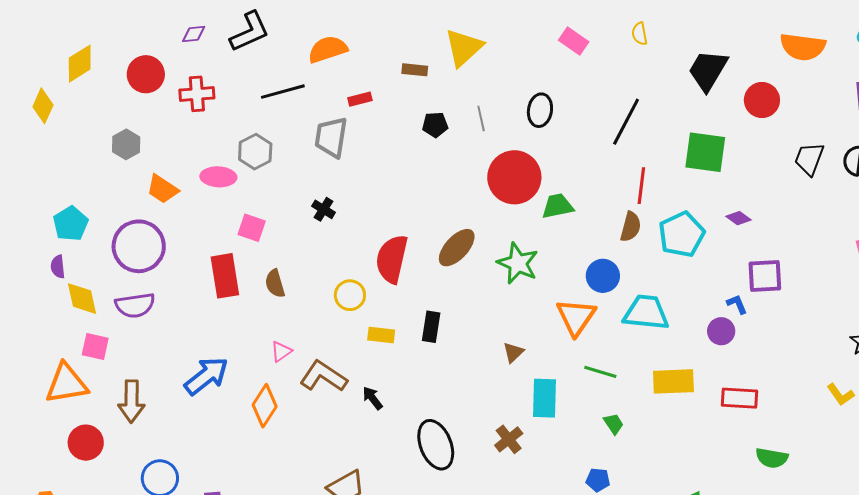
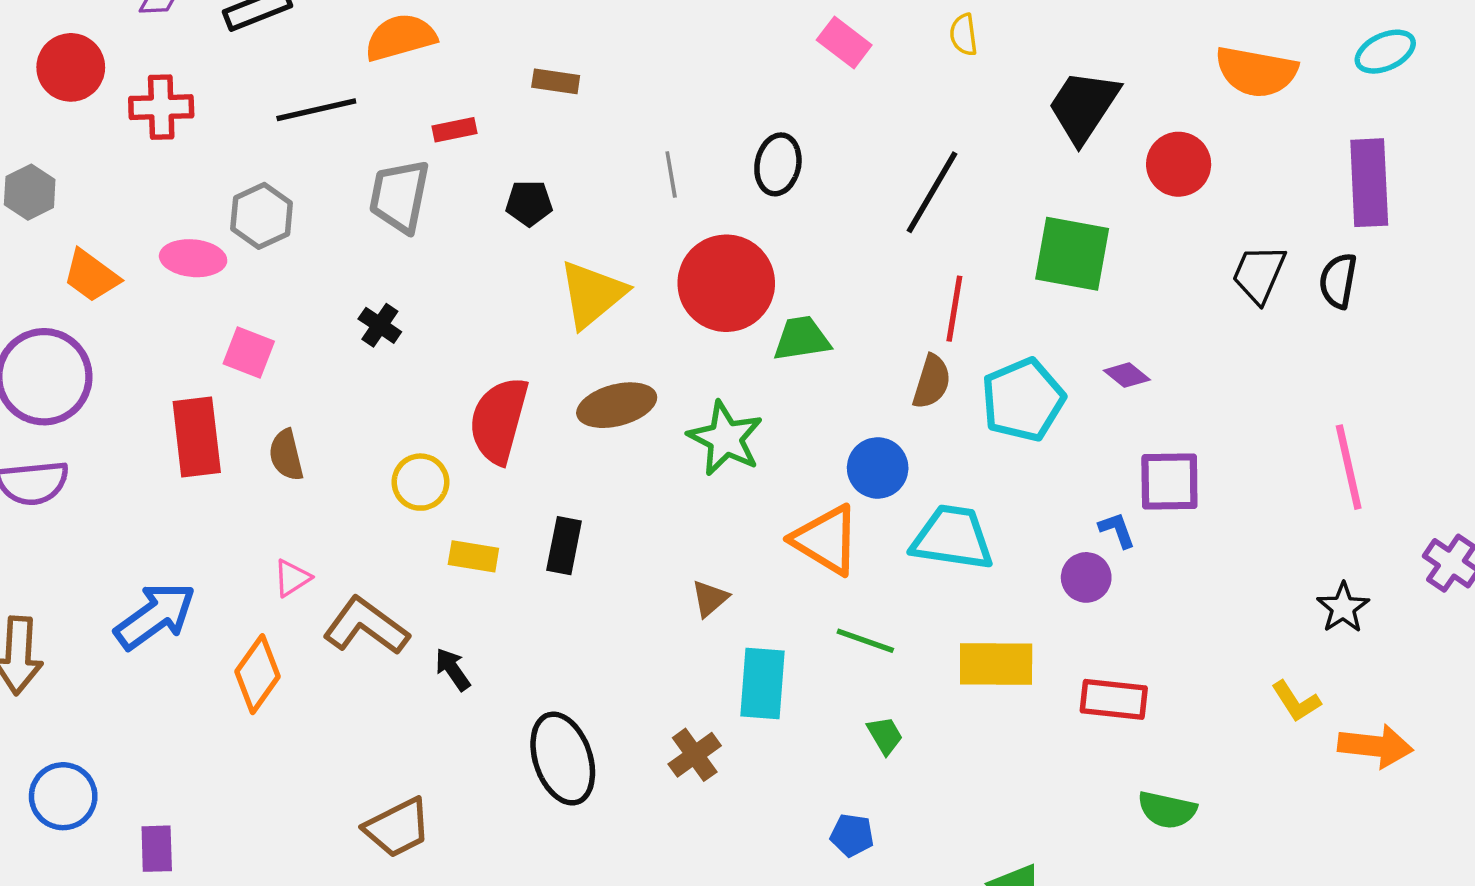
yellow triangle: (464, 48) -> (592, 294), moved
black pentagon: (435, 125) -> (529, 203), moved
brown ellipse: (457, 248) -> (617, 405), turned 30
orange triangle: (576, 317) -> (826, 540), turned -36

